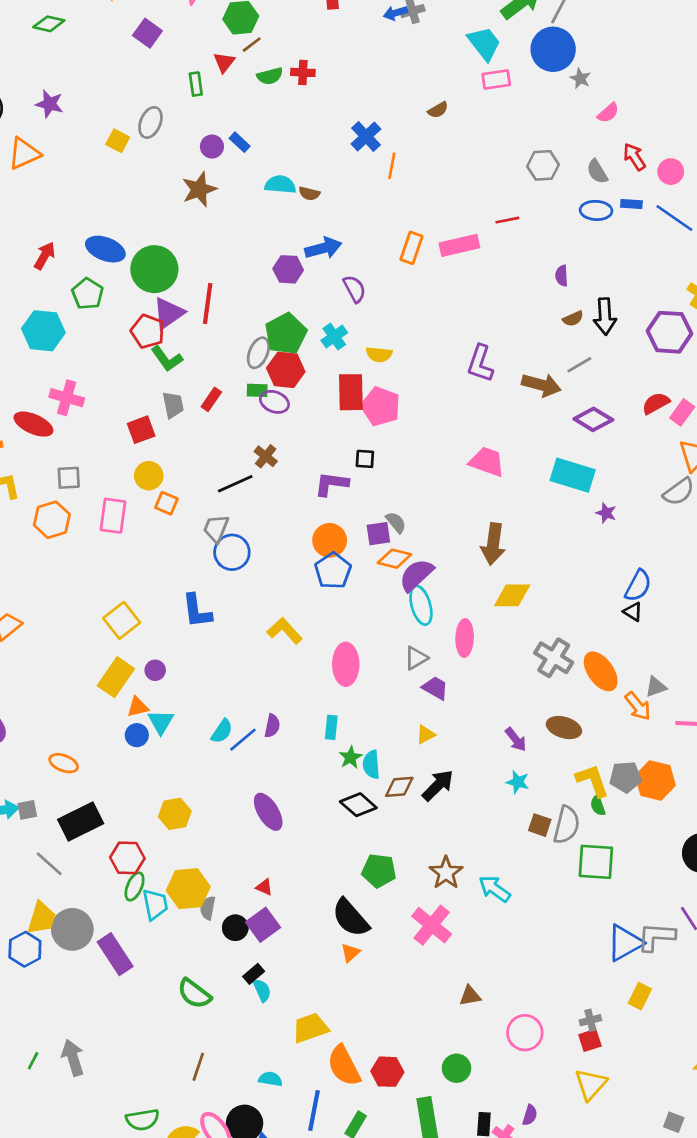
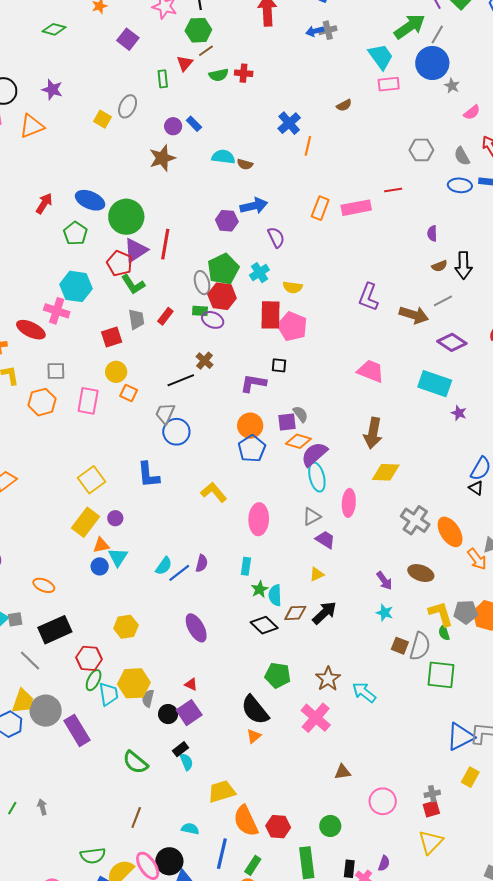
cyan hexagon: (43, 331) -> (76, 286), moved
gray ellipse: (258, 353) -> (202, 283), turned -40
gray arrow: (73, 1058) -> (42, 807), size x0.6

